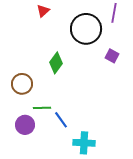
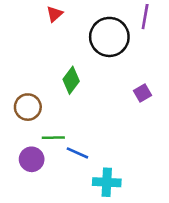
purple square: (112, 56) -> (142, 93), moved, turned 32
blue line: (61, 120) -> (77, 153), turned -30

